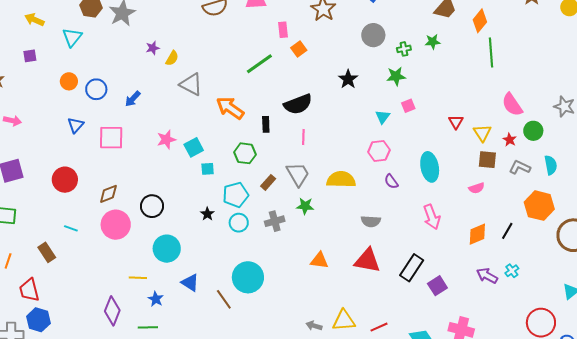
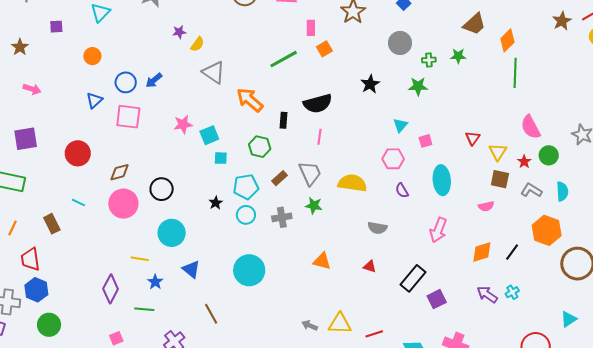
blue circle: (96, 89) -> (126, 82), moved
pink square: (408, 106) -> (425, 141), moved
pink arrow: (432, 217) -> (438, 230), turned 35
red triangle: (367, 261) -> (370, 266), size x0.5
brown line: (224, 299) -> (211, 314), moved

